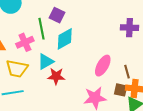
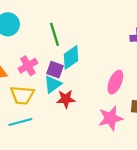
purple square: (57, 15) -> (55, 70), moved
green line: (41, 29) -> (54, 34), moved

